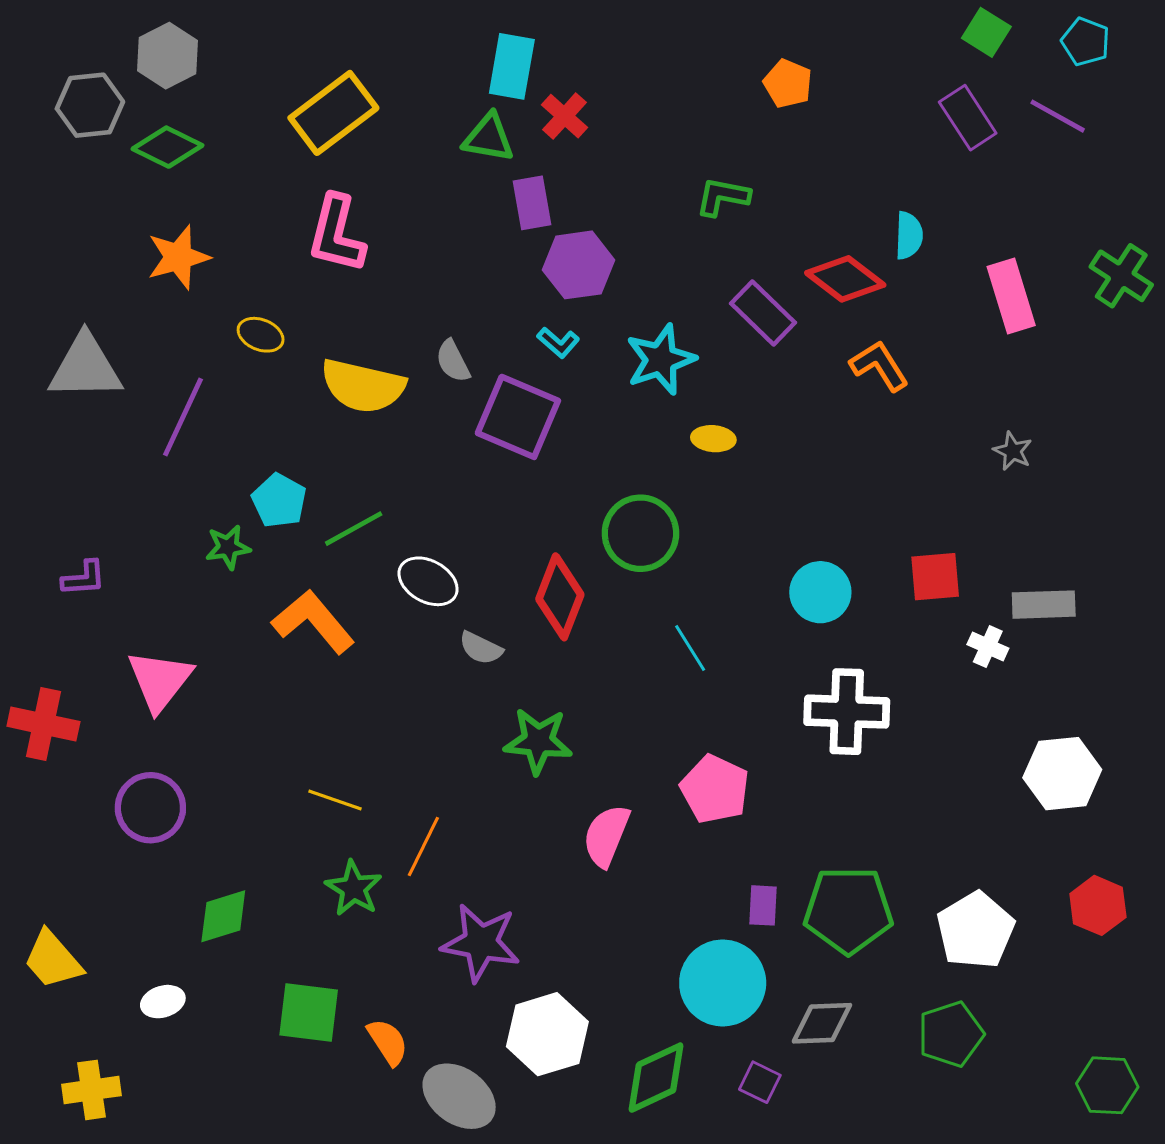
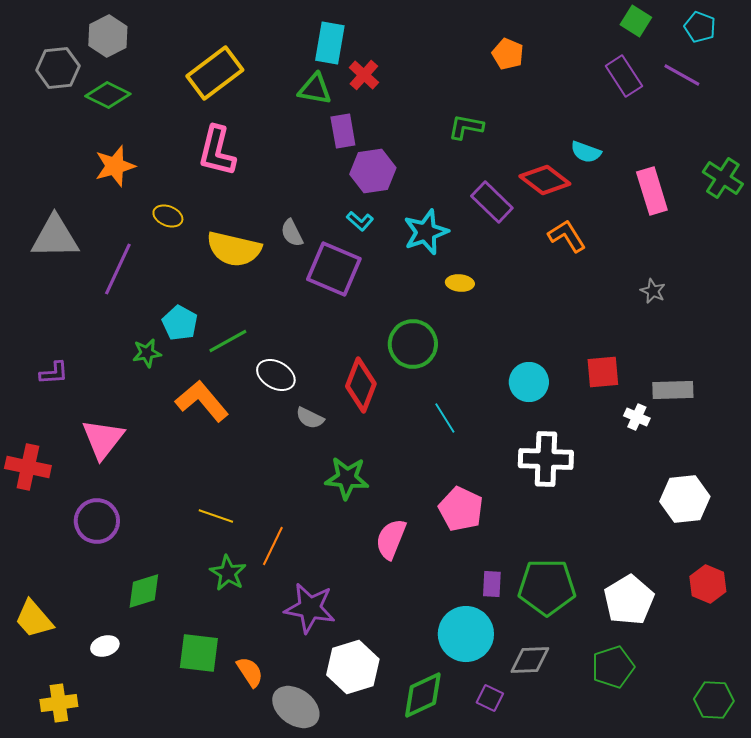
cyan semicircle: (909, 235) -> (586, 152), turned 108

